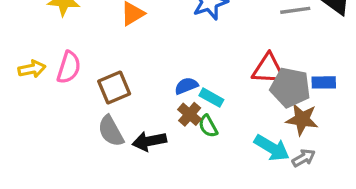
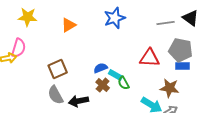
pink semicircle: (69, 67) -> (19, 48), moved
gray pentagon: (290, 87) -> (181, 50), moved
green semicircle: (208, 126) -> (124, 83), moved

